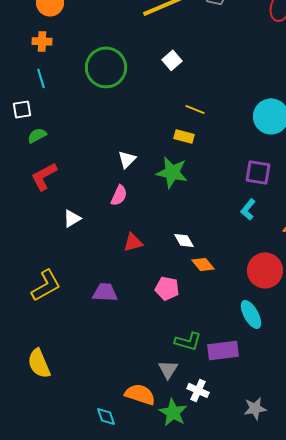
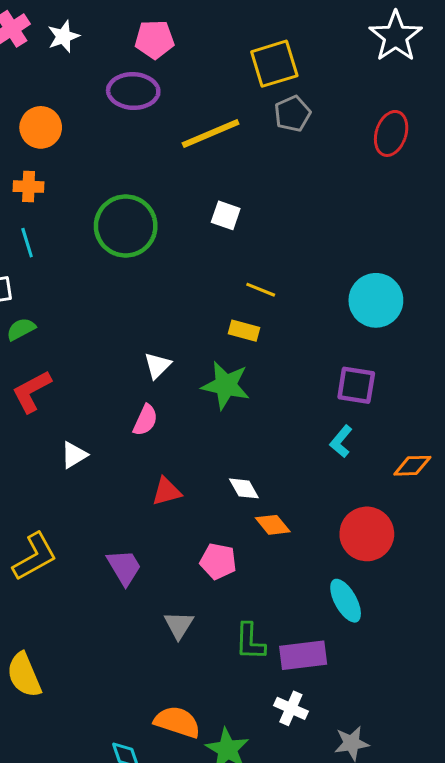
white square: (172, 60) -> (226, 215), turned -30
purple trapezoid: (105, 292) -> (124, 567), turned 56
green L-shape: (188, 341) -> (250, 642), turned 76
gray triangle: (168, 369) -> (179, 625), moved
white cross: (198, 390) -> (291, 708), moved

